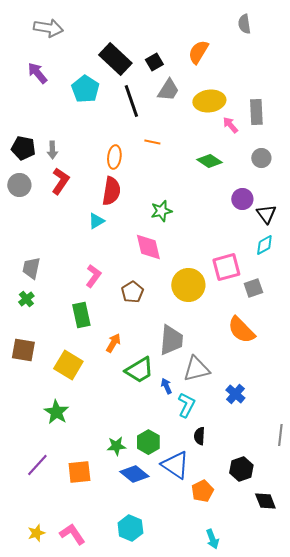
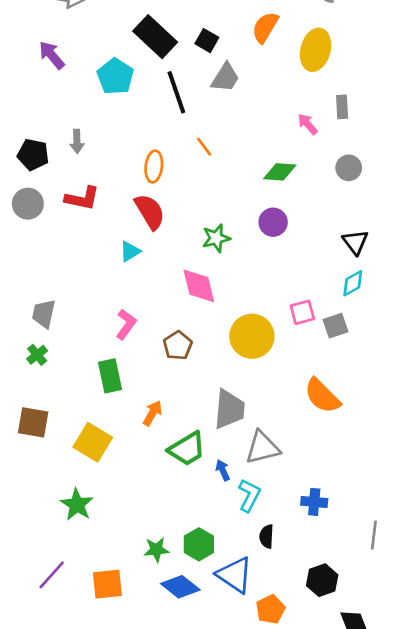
black square: (154, 62) -> (207, 41), turned -30
yellow ellipse: (209, 101) -> (316, 50), moved, turned -68
gray rectangle: (256, 112) -> (342, 107), size x0.7
orange line: (152, 142) -> (204, 147), turned 42
gray arrow: (52, 150) -> (77, 141), moved
green diamond: (209, 161) -> (280, 172), turned -30
red L-shape: (60, 181) -> (82, 198), turned 68
red semicircle: (111, 191) -> (150, 212), turned -40
purple circle: (242, 199) -> (273, 222), moved
pink square: (226, 267) -> (302, 312), size x0.7
gray square: (253, 288) -> (335, 326), moved
blue cross: (235, 394) -> (314, 502), moved, turned -36

